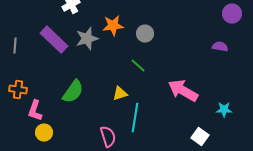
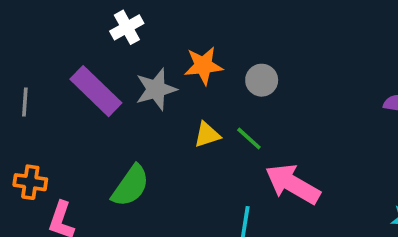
pink arrow: (183, 91) -> (293, 184), moved
yellow triangle: (120, 94) -> (207, 135), moved

